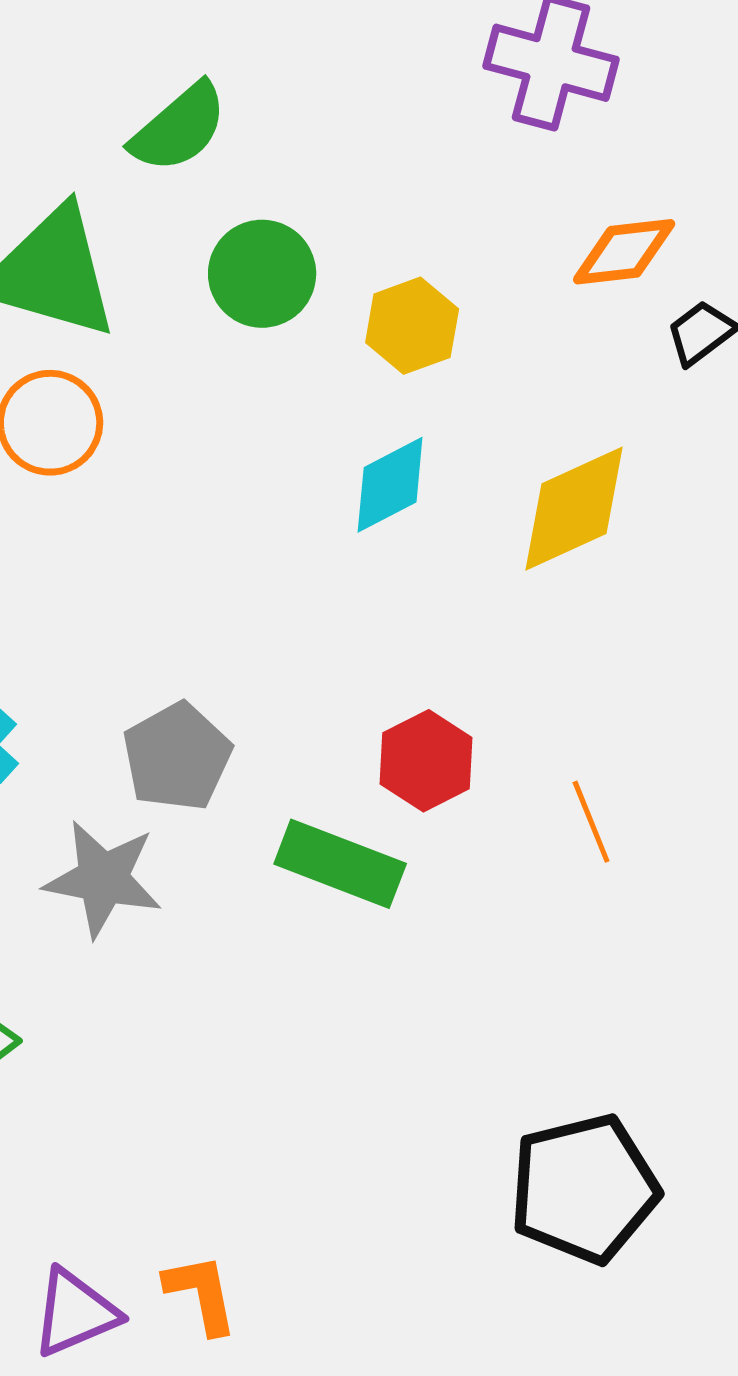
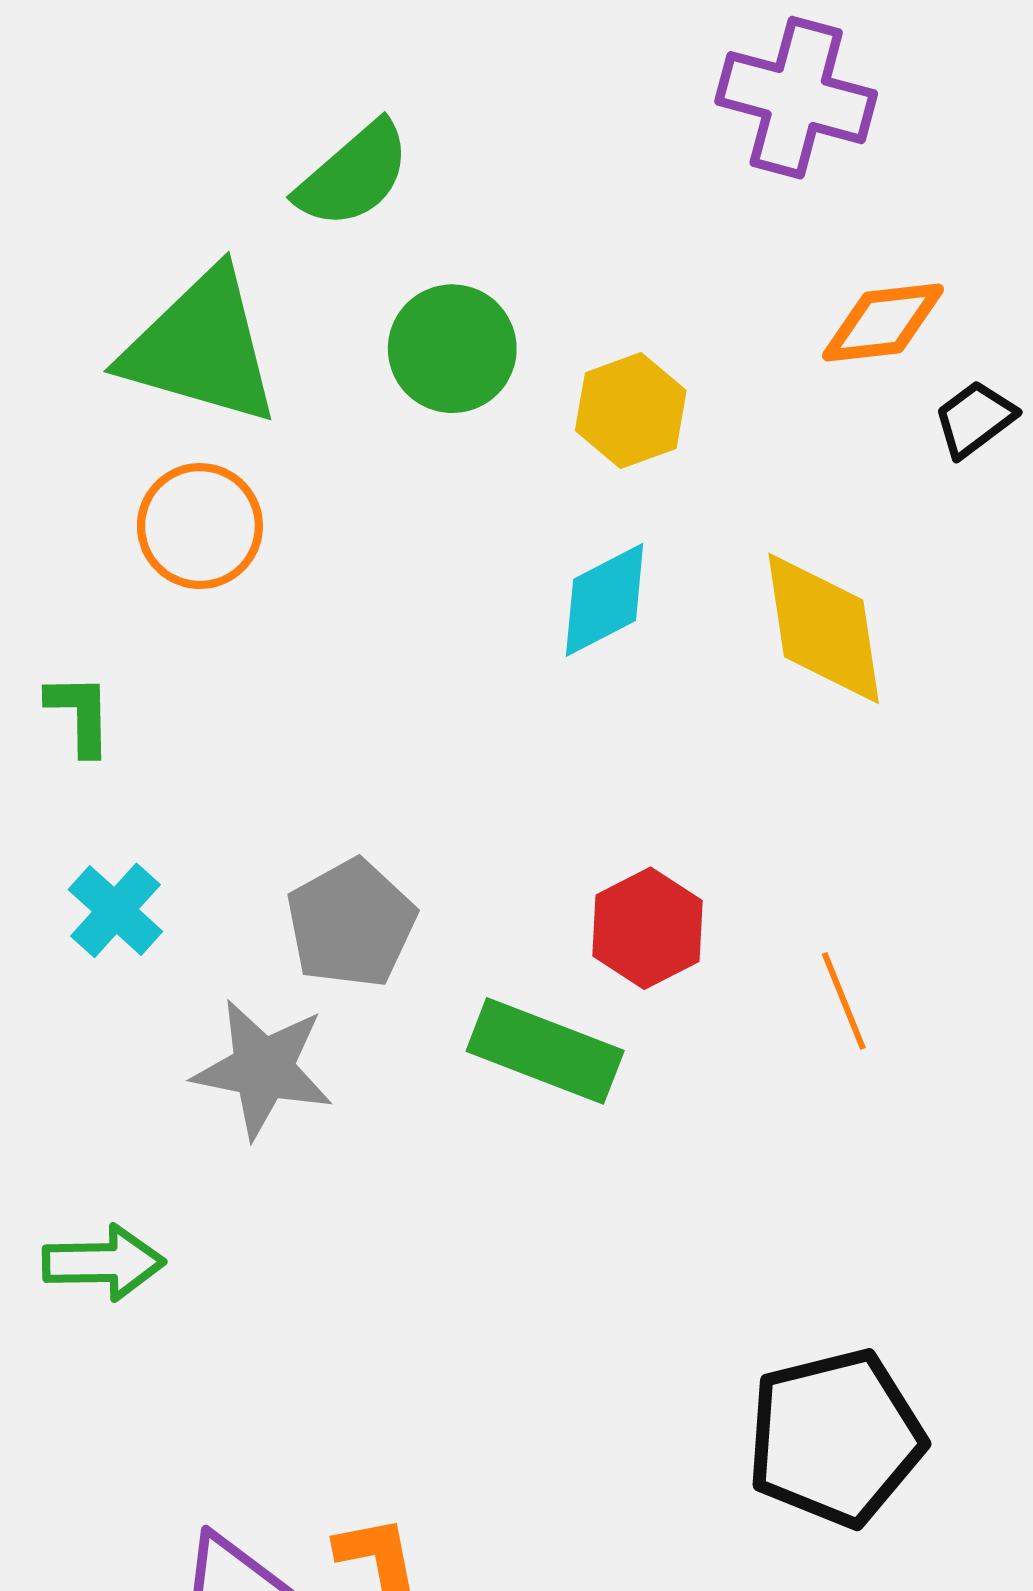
yellow diamond: (574, 509) -> (824, 628), turned -74

